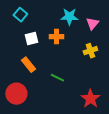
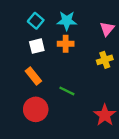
cyan square: (20, 15) -> (36, 21), moved
cyan star: (69, 17) -> (67, 21), moved
red circle: (16, 94) -> (36, 109), moved

